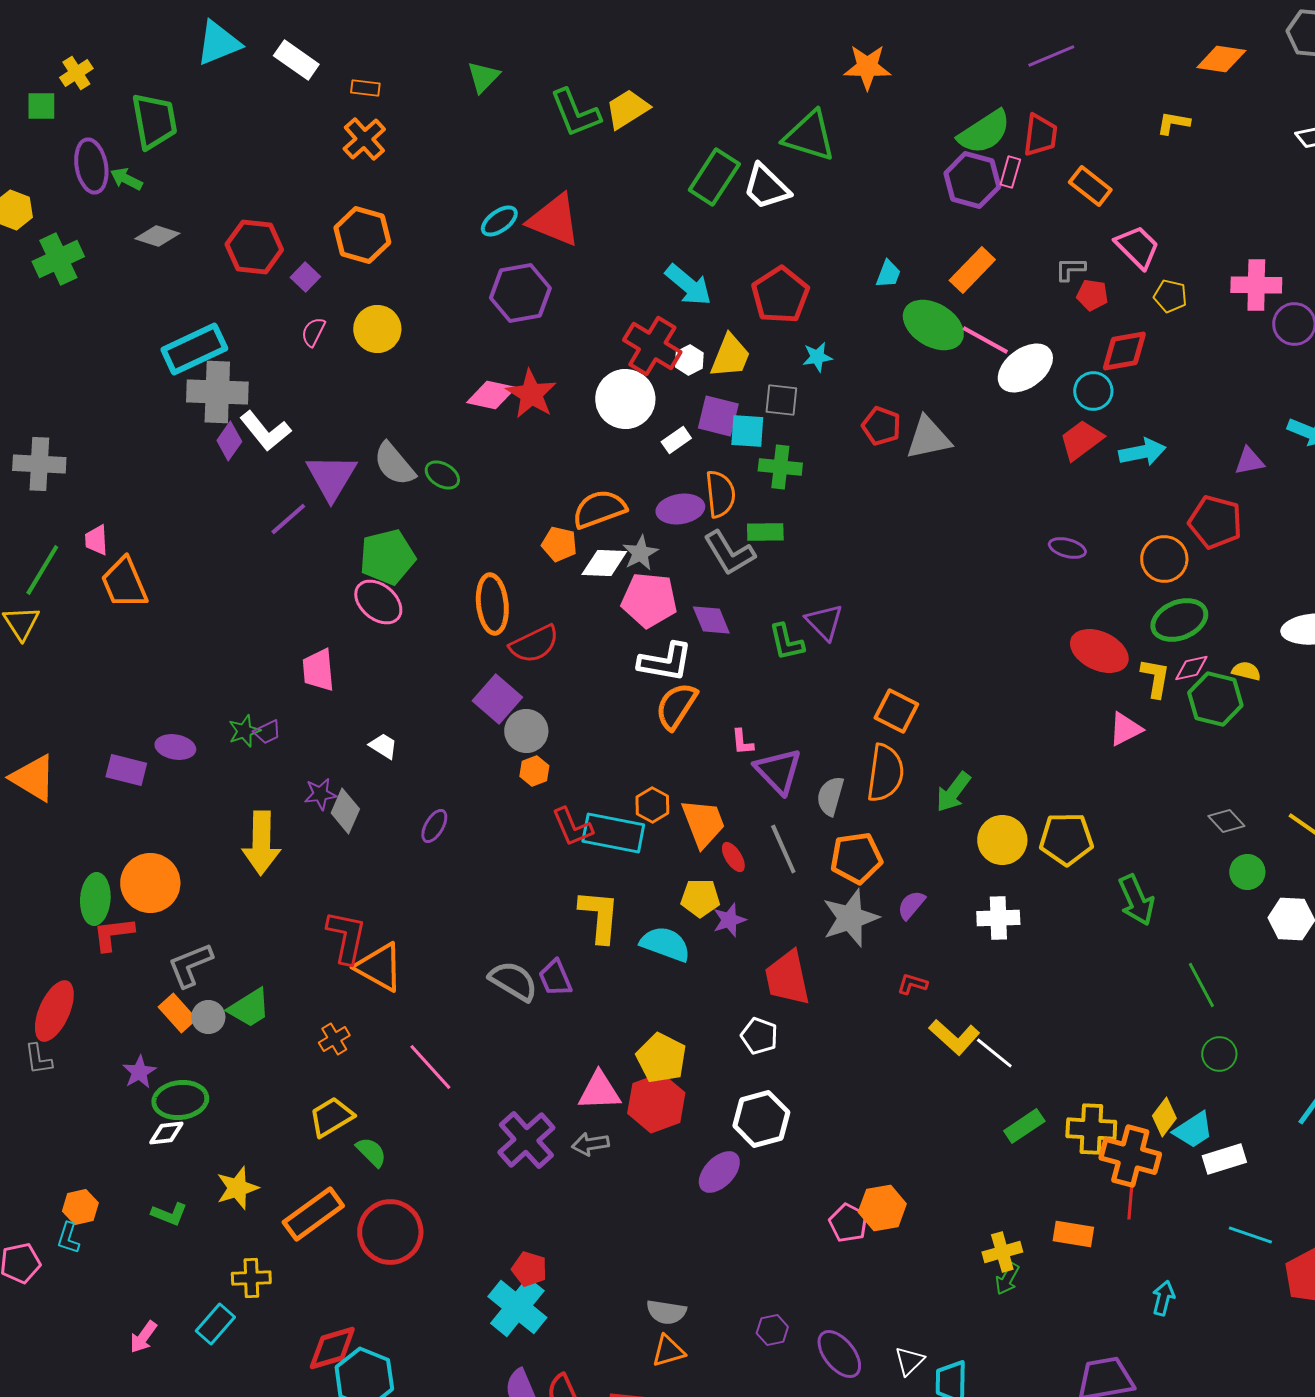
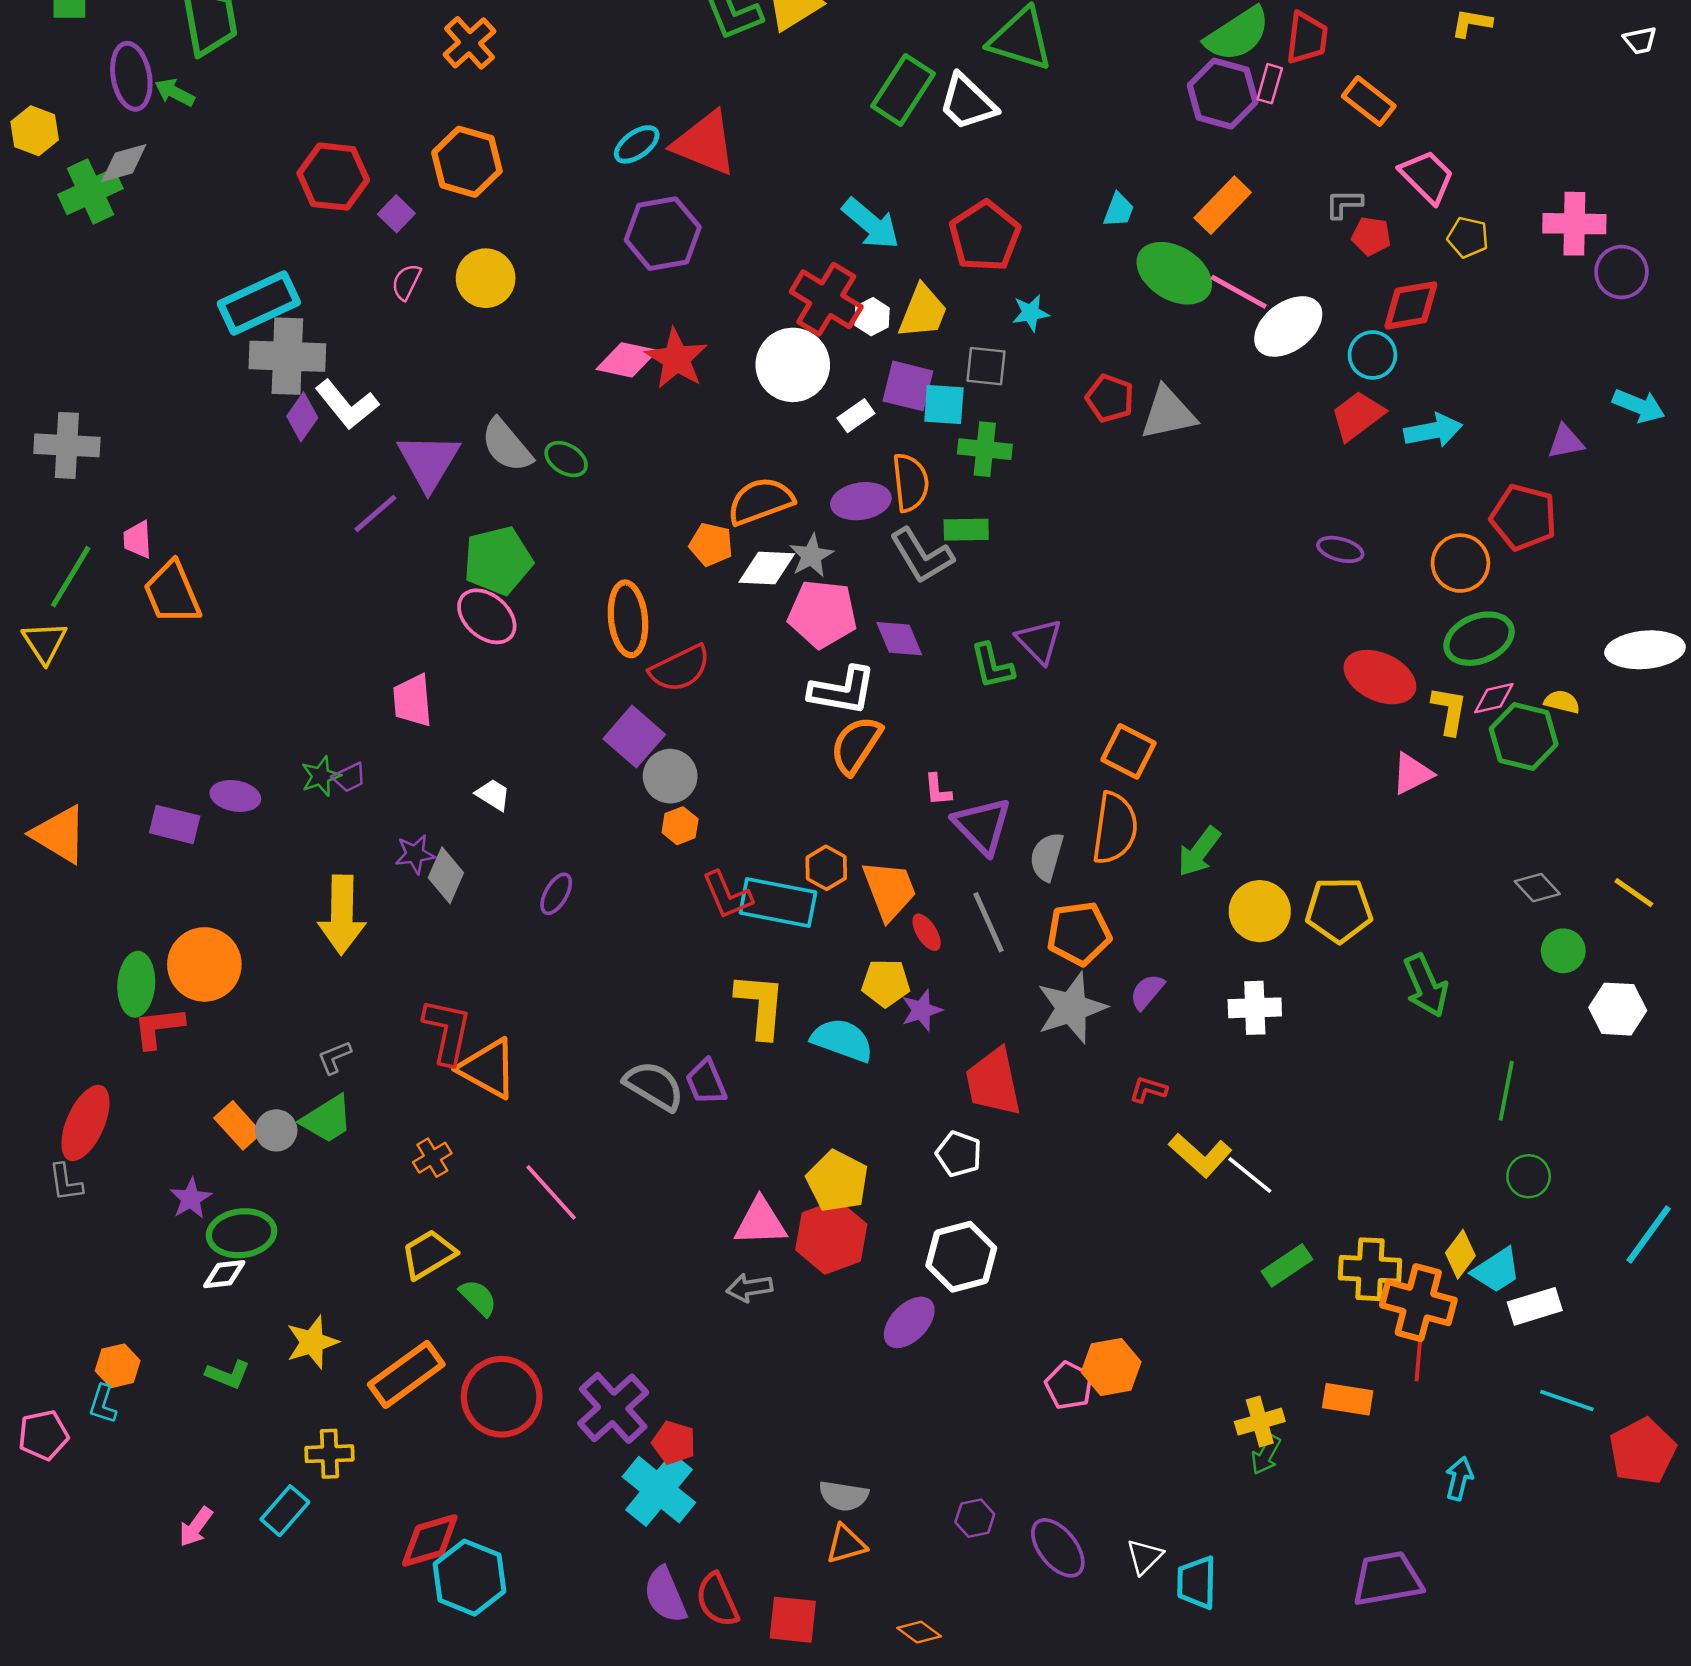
gray diamond: (157, 236) -> (124, 163), moved, turned -33
gray L-shape: (190, 965) -> (334, 1057), moved, size x0.6
green line: (1201, 985) -> (1506, 1091), turned 39
purple cross: (526, 1140) -> (613, 1408), moved

